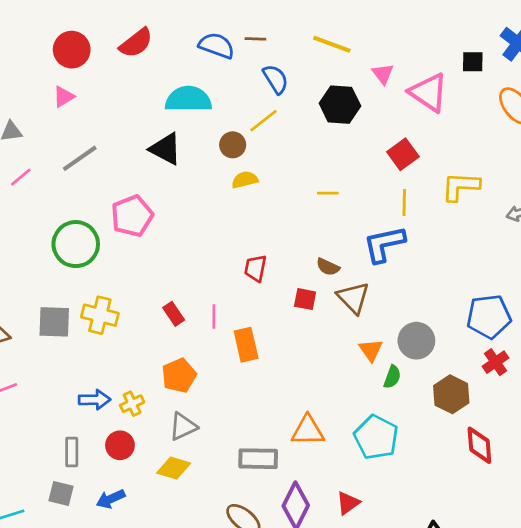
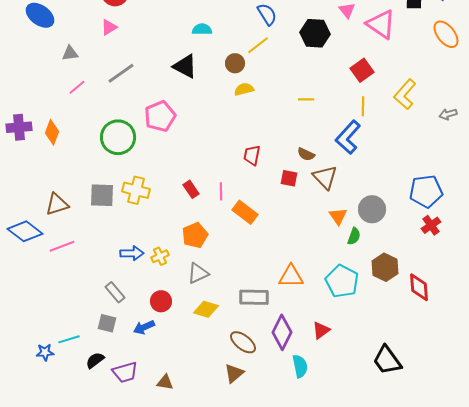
cyan semicircle: (188, 99) -> (202, 29), size x0.6
yellow L-shape: (461, 186) -> (405, 94), turned -52
blue L-shape: (384, 244) -> (348, 137), turned -36
orange rectangle: (246, 345) -> (245, 212), turned -40
brown hexagon: (451, 394) -> (385, 267), moved
red circle: (120, 445) -> (161, 301), moved
gray rectangle: (72, 452) -> (115, 292), turned -40
yellow diamond: (174, 468) -> (206, 309), moved

